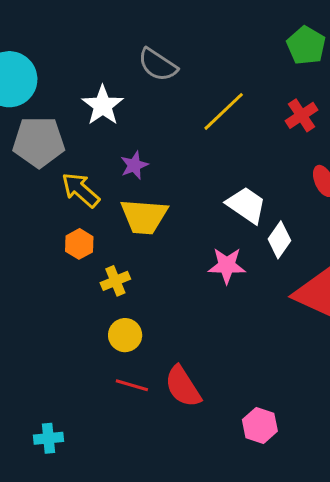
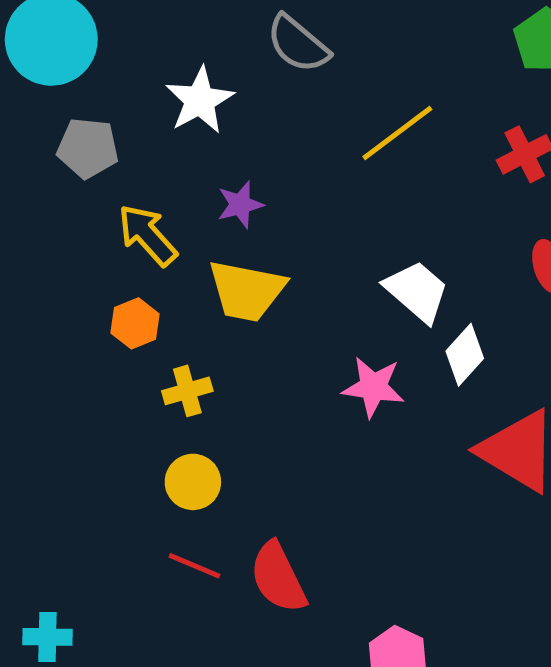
gray pentagon: (39, 142) -> (88, 148), size x0.7

